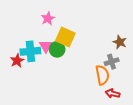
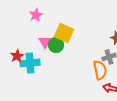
pink star: (48, 18) -> (36, 15), moved
cyan cross: (30, 51) -> (30, 63), moved

